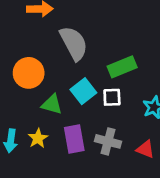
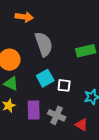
green rectangle: (122, 67) -> (86, 51), moved
green triangle: (52, 104) -> (11, 84), moved

